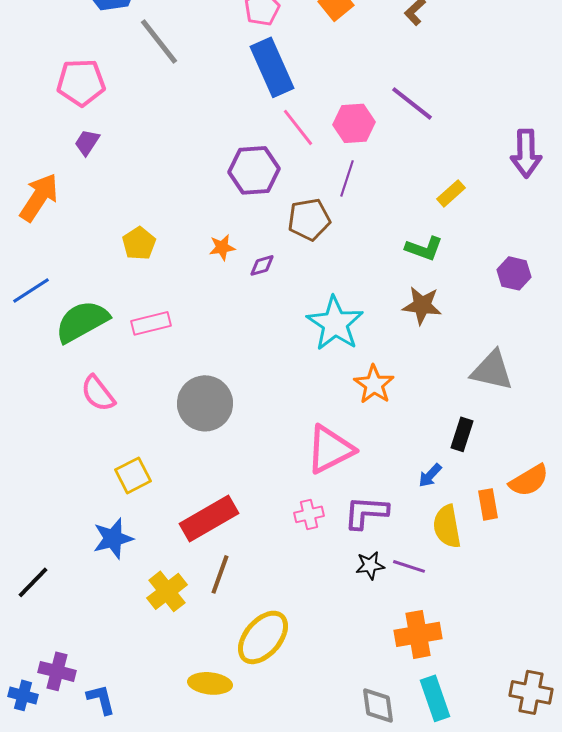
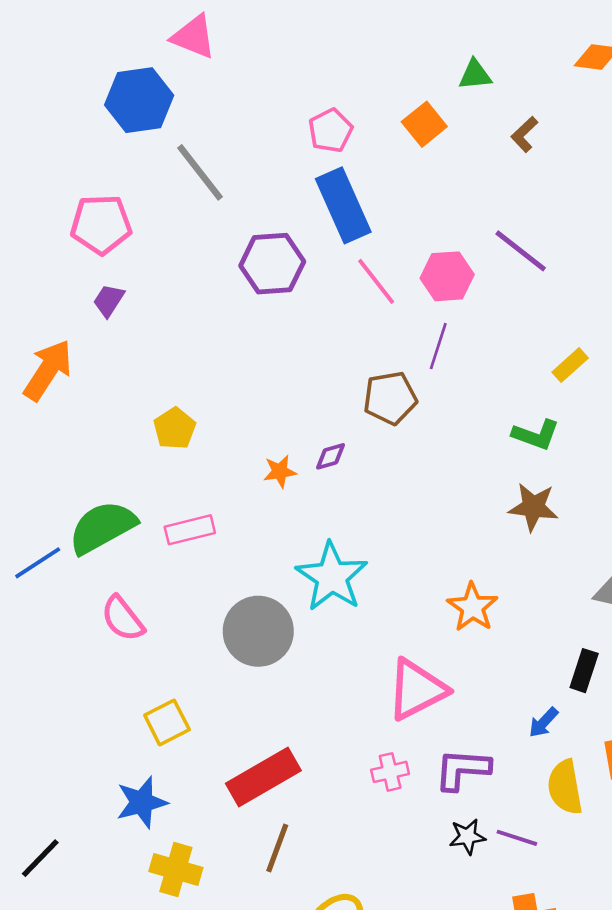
purple hexagon: (254, 170) -> (272, 264), moved
orange star: (222, 247) -> (280, 472), moved
blue line: (31, 290) -> (38, 563), moved
cyan star: (335, 323) -> (332, 577), moved
yellow cross: (167, 591) -> (176, 870), moved, turned -36

